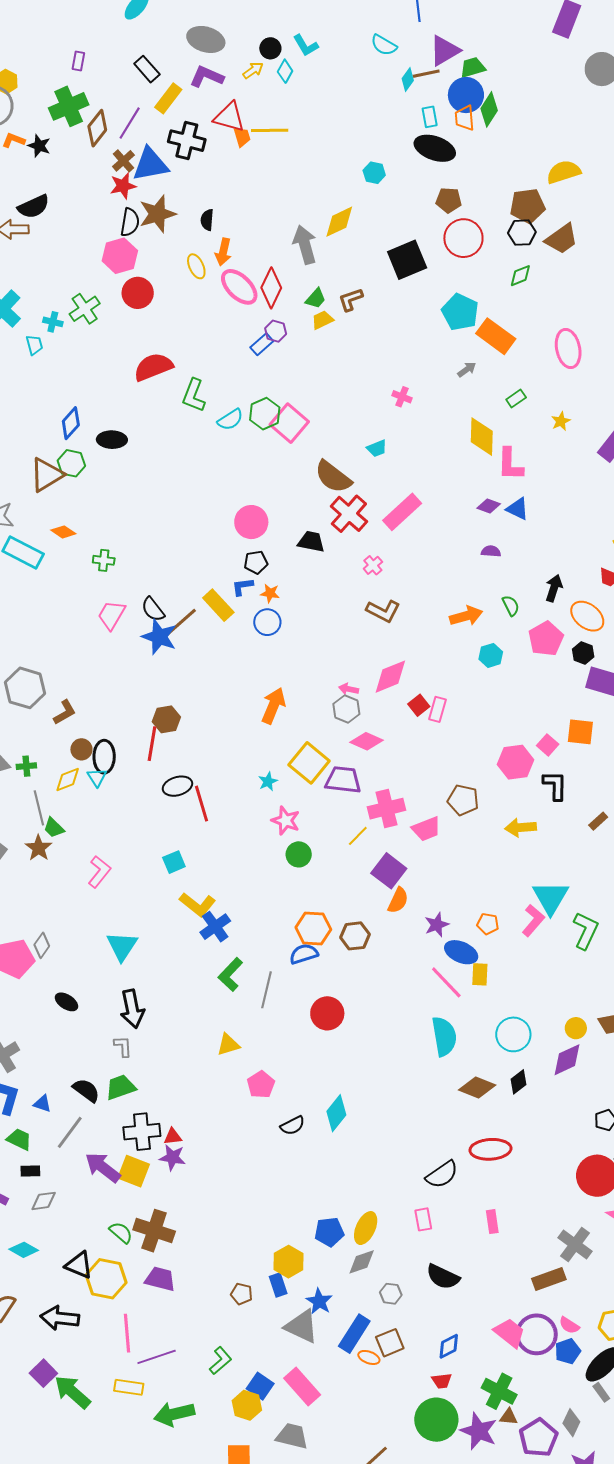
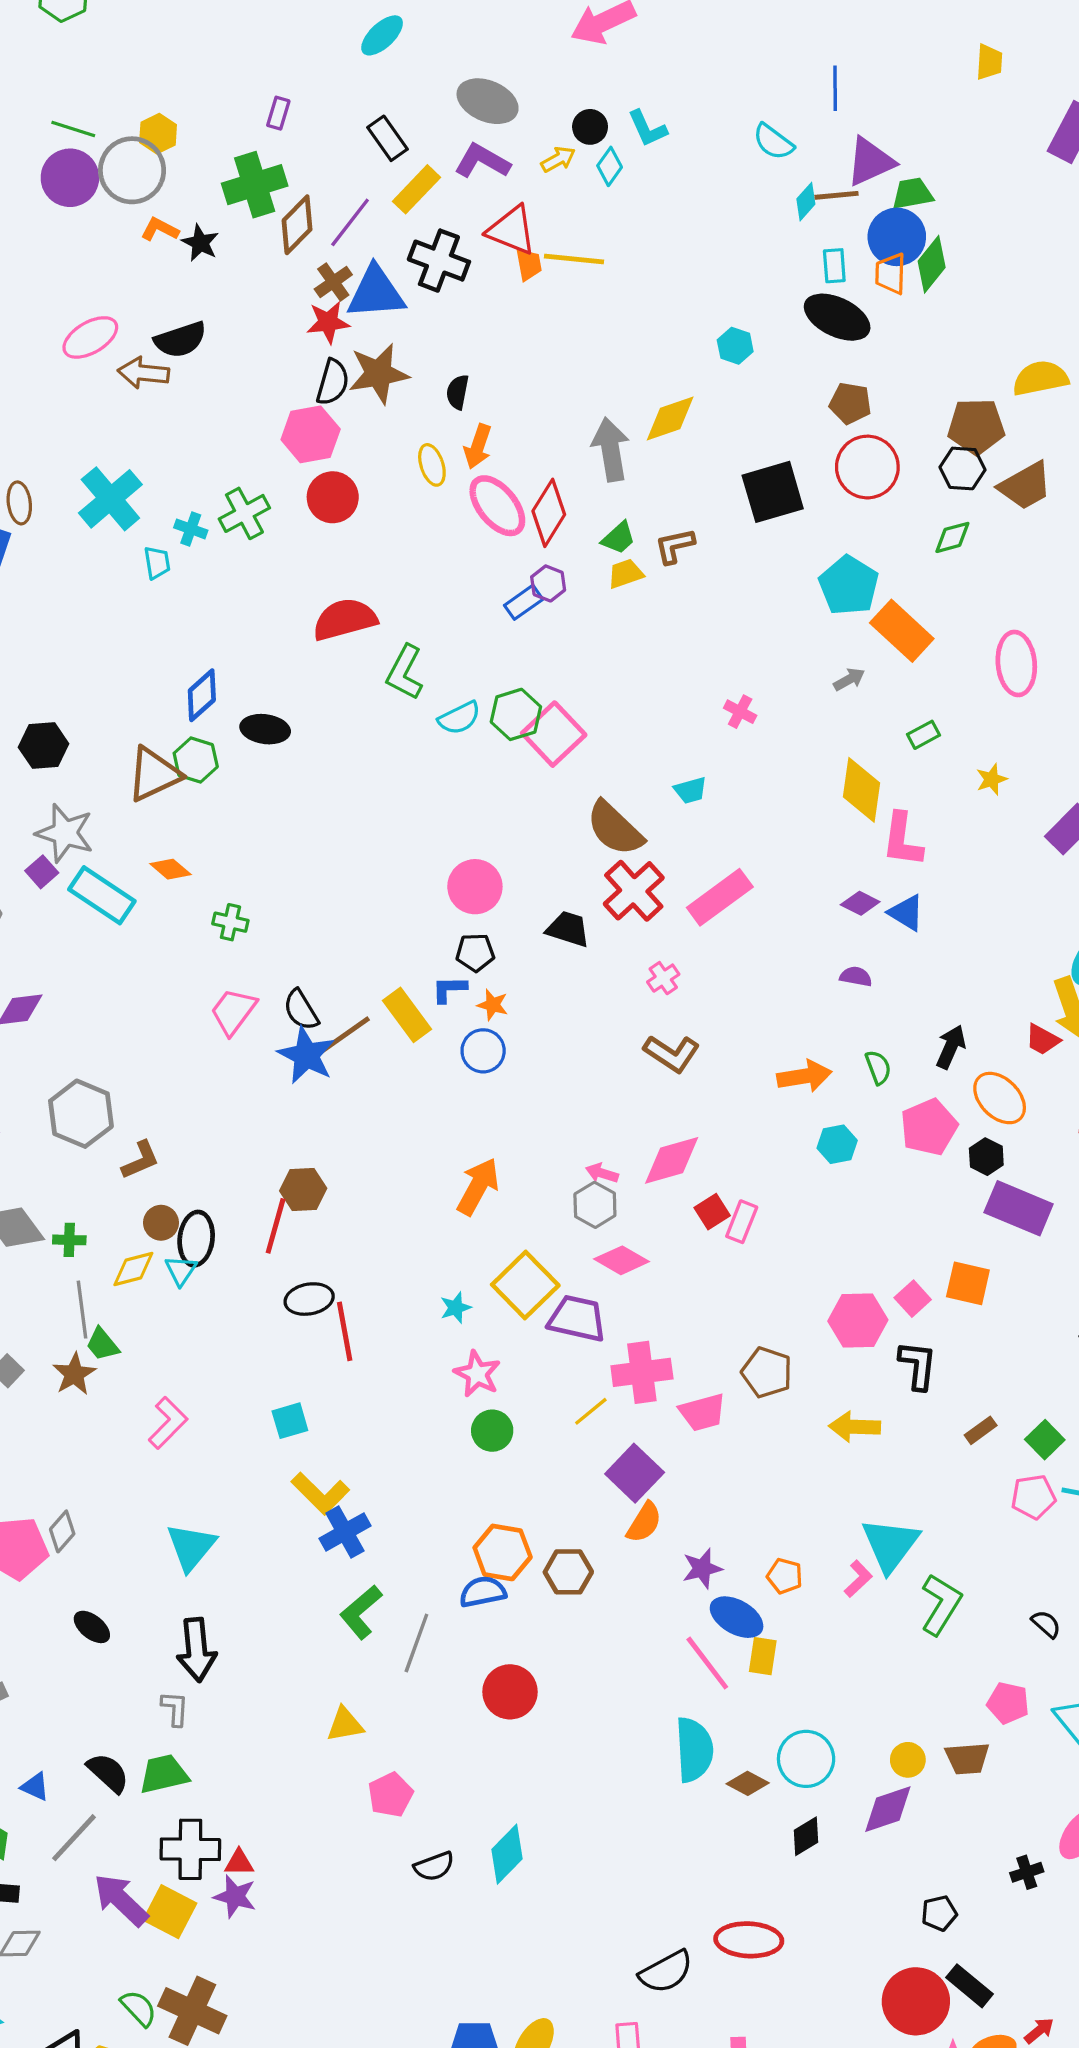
pink L-shape: (533, 920) -> (858, 1579), size x0.7
brown diamond: (477, 1087) -> (748, 1783), moved, size x0.7

